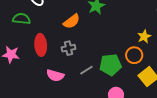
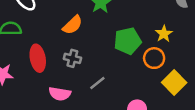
gray cross: (69, 48) -> (72, 58), turned 32
green pentagon: (110, 65) -> (128, 41), moved

